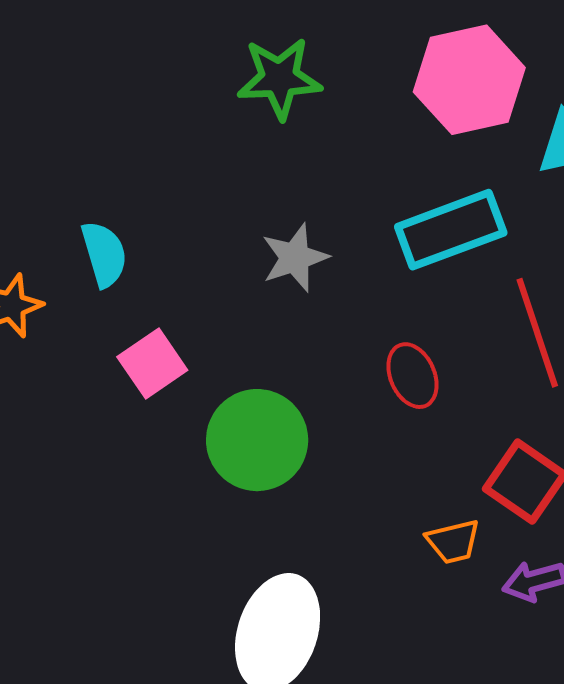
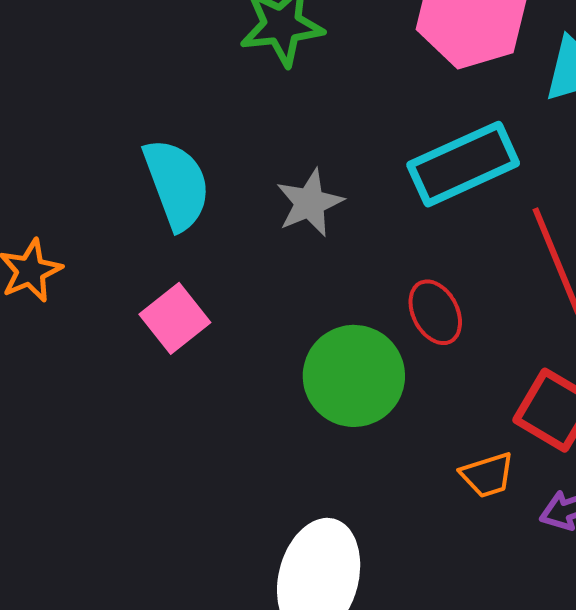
cyan semicircle: (104, 254) -> (177, 184), moved, size x1.4
green circle: (257, 440) -> (354, 376), moved

